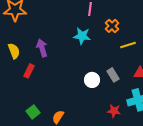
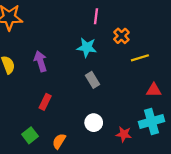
red rectangle: (29, 71) -> (45, 102), moved
gray rectangle: (113, 75) -> (93, 80), moved
white circle: (92, 80) -> (94, 123), moved

